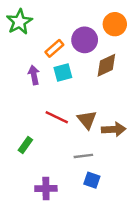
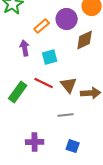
cyan square: (63, 73) -> (50, 57), moved
green rectangle: (25, 145) -> (18, 92), moved, size x1.5
blue square: (92, 180) -> (73, 146), moved

